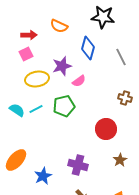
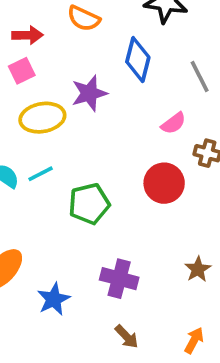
pink semicircle: (79, 81) -> (173, 123), moved
green pentagon: (64, 106) -> (89, 204), moved
red circle: (106, 129) -> (164, 183), moved

